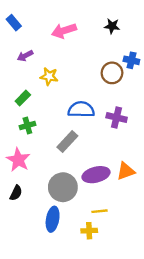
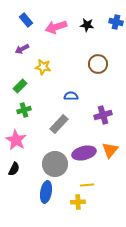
blue rectangle: (14, 23) -> (26, 20), moved
black star: (112, 26) -> (87, 25), moved
blue cross: (131, 60) -> (116, 22), moved
blue semicircle: (81, 109) -> (71, 96), size x0.6
purple cross: (117, 117) -> (103, 115), moved, turned -30
orange triangle: (126, 171) -> (110, 150), turned -30

